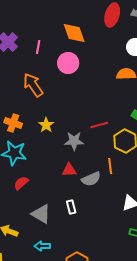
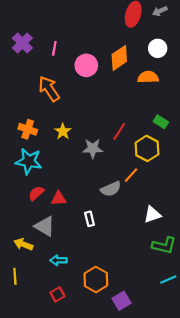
orange diamond: (74, 33) -> (119, 58), moved, turned 75
red line: (99, 125) -> (119, 131), turned -42
orange line: (110, 166) -> (131, 175), turned 49
red triangle: (69, 170) -> (59, 199), moved
gray triangle: (41, 214) -> (45, 226), moved

